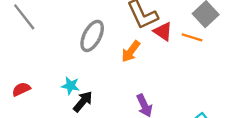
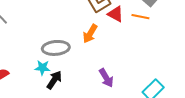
gray ellipse: (92, 36) -> (56, 48), moved, turned 64

